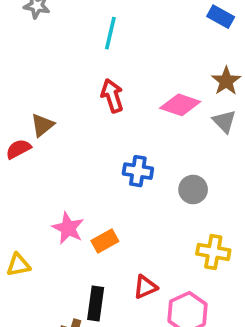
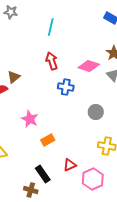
blue cross: (138, 171) -> (66, 87), moved
pink star: (68, 228) -> (30, 119), moved
black rectangle: (96, 303) -> (43, 174), turned -42

